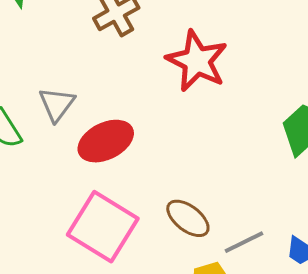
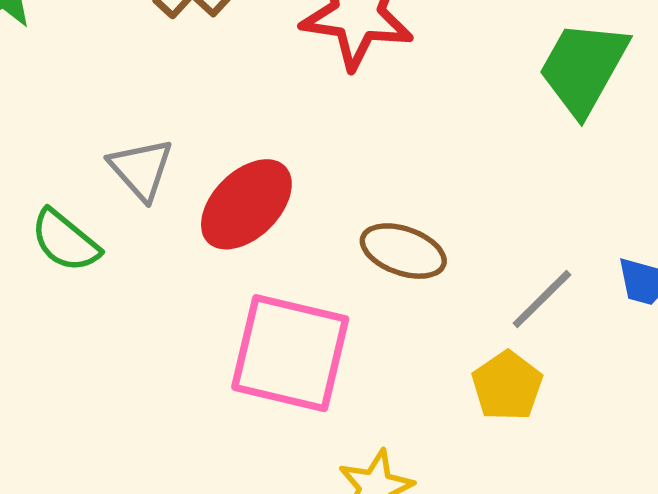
brown ellipse: (188, 218) -> (403, 251), moved

